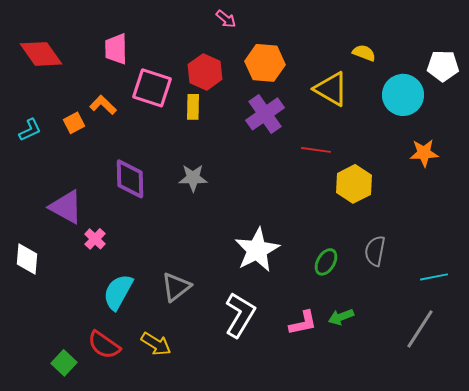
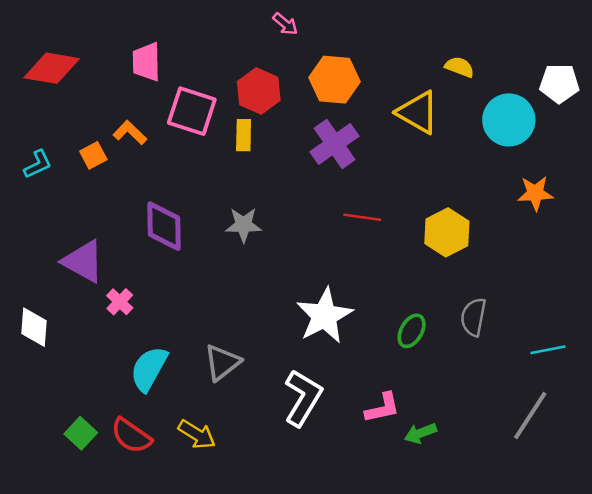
red diamond: (41, 54) -> (52, 68), turned -45
red line: (316, 150) -> (362, 217), moved
green arrow: (341, 317) -> (420, 433), moved
green square: (64, 363) -> (81, 433), moved

